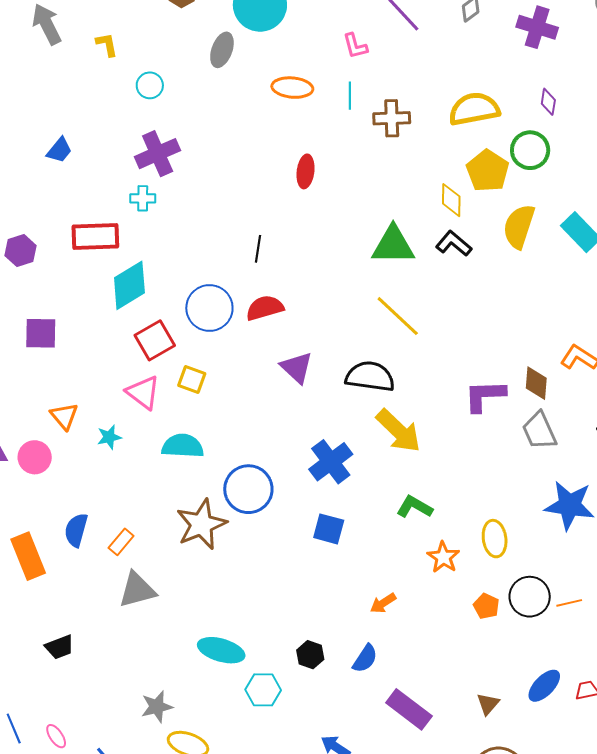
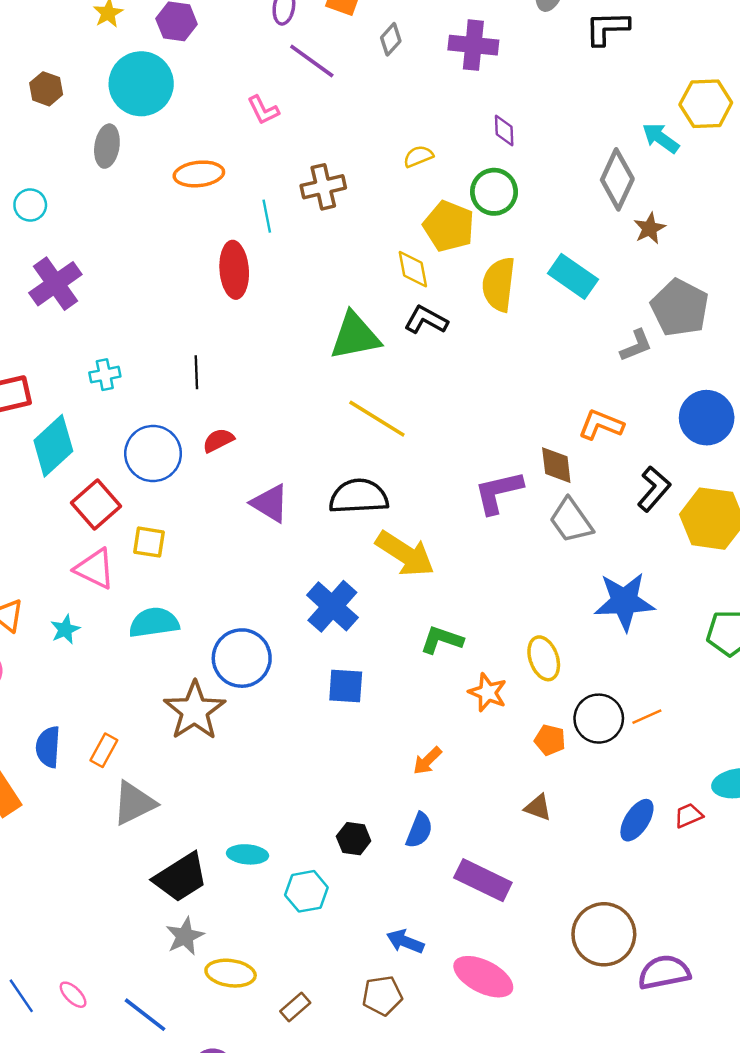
cyan line: (350, 96) -> (267, 216), moved
yellow semicircle: (474, 109) -> (418, 156), size x0.5
red ellipse: (306, 171) -> (234, 270), size x1.4
cyan cross: (143, 198) -> (105, 375), moved
red semicircle: (265, 308) -> (218, 440), size x0.7
black trapezoid: (60, 647) -> (181, 877), moved, size x1.6
cyan ellipse: (221, 650) -> (248, 854), size x0.7
brown triangle: (488, 704) -> (538, 807), moved, turned -40

